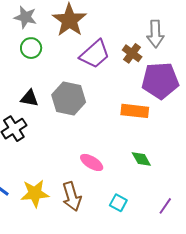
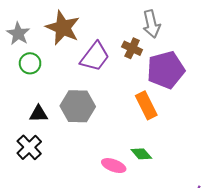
gray star: (25, 17) -> (18, 34), turned 30
orange rectangle: (135, 111) -> (146, 105), turned 68
green diamond: (141, 159) -> (141, 154), moved

